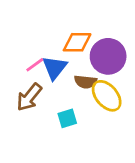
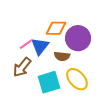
yellow ellipse: (107, 96) -> (77, 79), moved
cyan square: (67, 118) -> (49, 82), size x1.6

